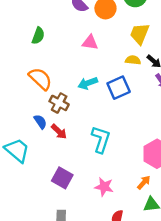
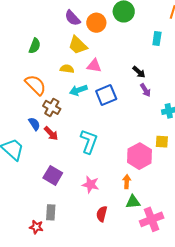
yellow trapezoid: (140, 34) -> (78, 45), moved, turned -70
pink triangle: (90, 42) -> (94, 66), moved
yellow semicircle: (133, 60) -> (67, 69), moved
orange arrow: (144, 182) -> (127, 182), turned -40

